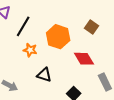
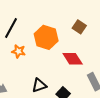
black triangle: (44, 75) -> (39, 85), moved, turned -35

